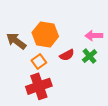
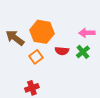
red semicircle: (67, 55) -> (62, 51), turned 32
red cross: (39, 86) -> (32, 88), moved, size x0.6

